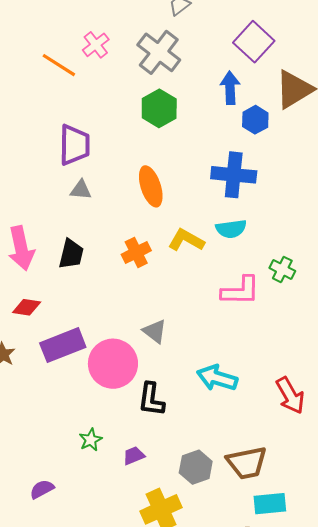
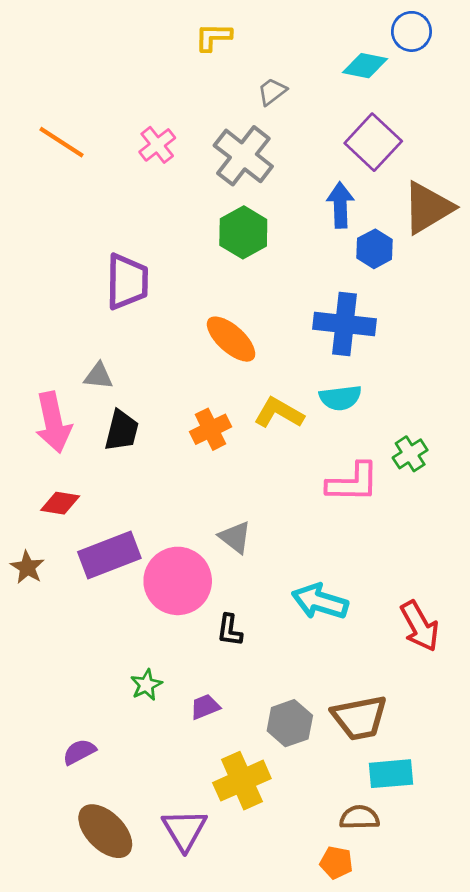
orange line: (59, 65) -> (62, 142), moved
orange ellipse: (151, 186) -> (231, 339), turned -30
gray triangle: (81, 190) -> (98, 376), moved
green cross: (282, 269) -> (410, 454), turned 30
black L-shape: (151, 399) -> (230, 630), size x0.7

